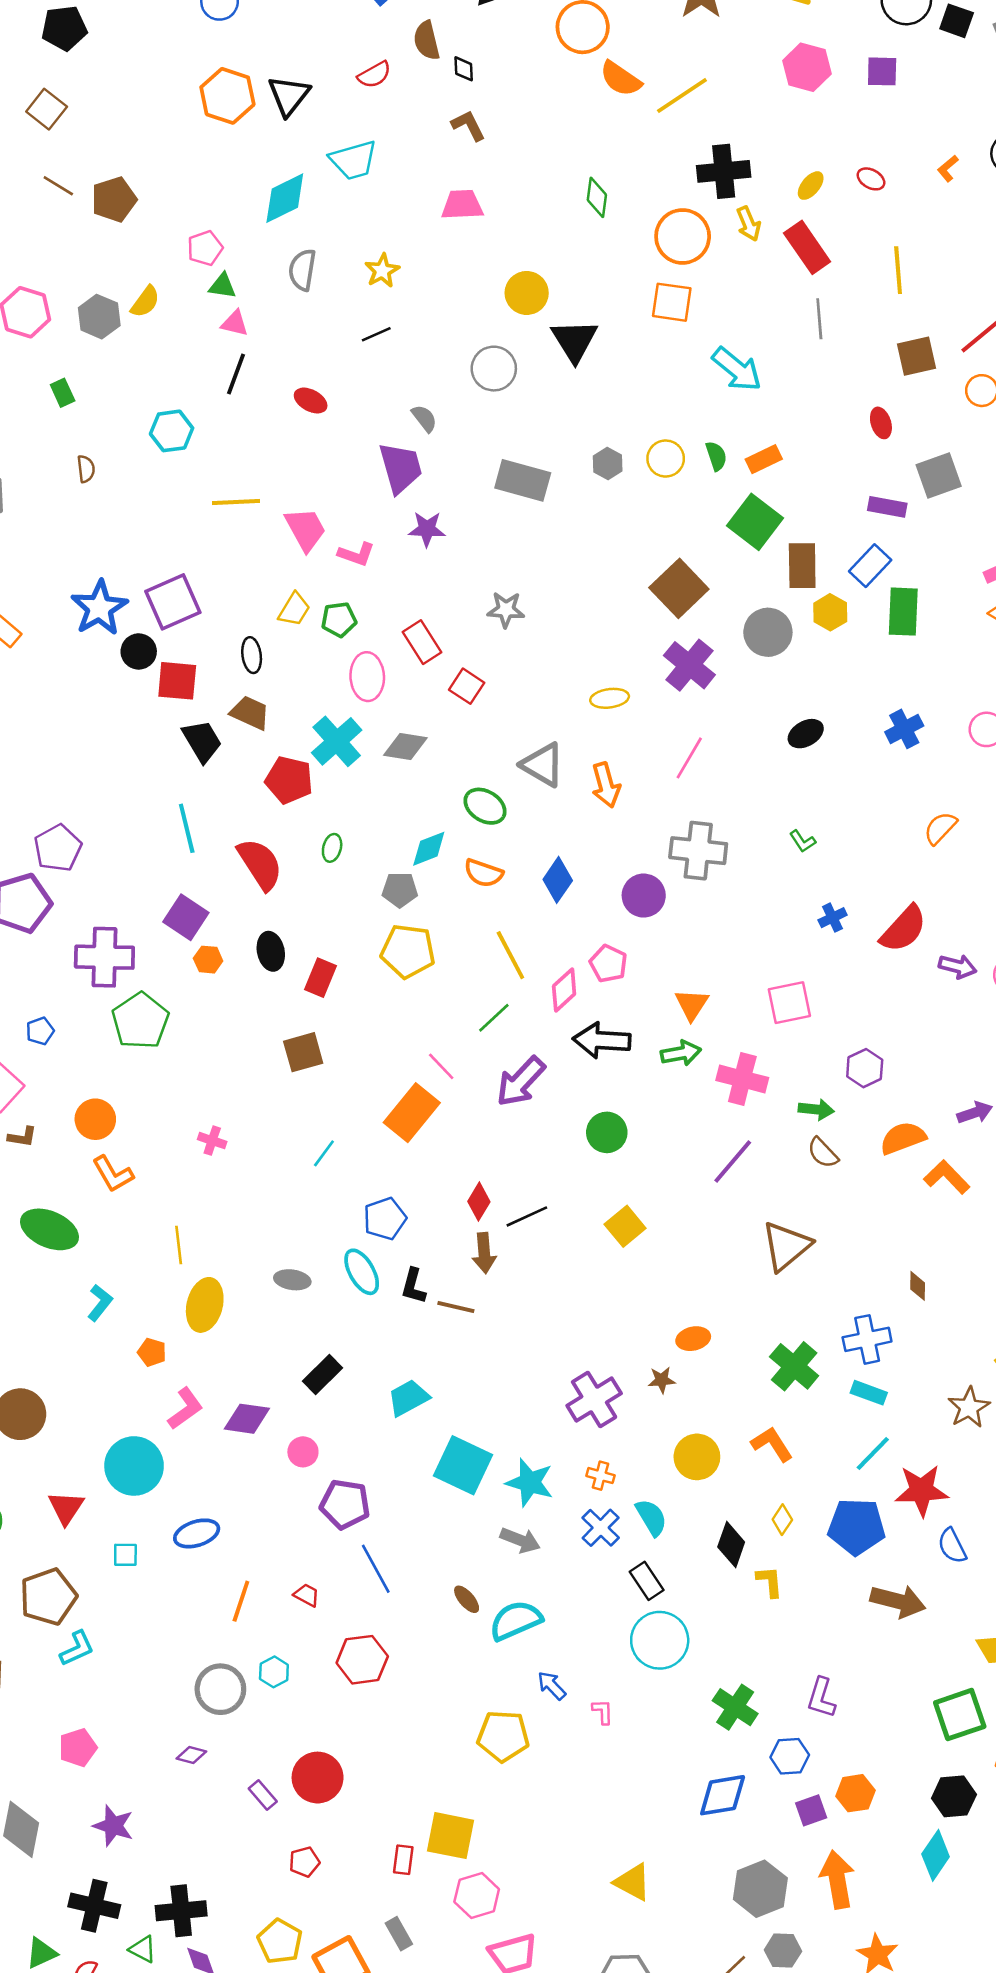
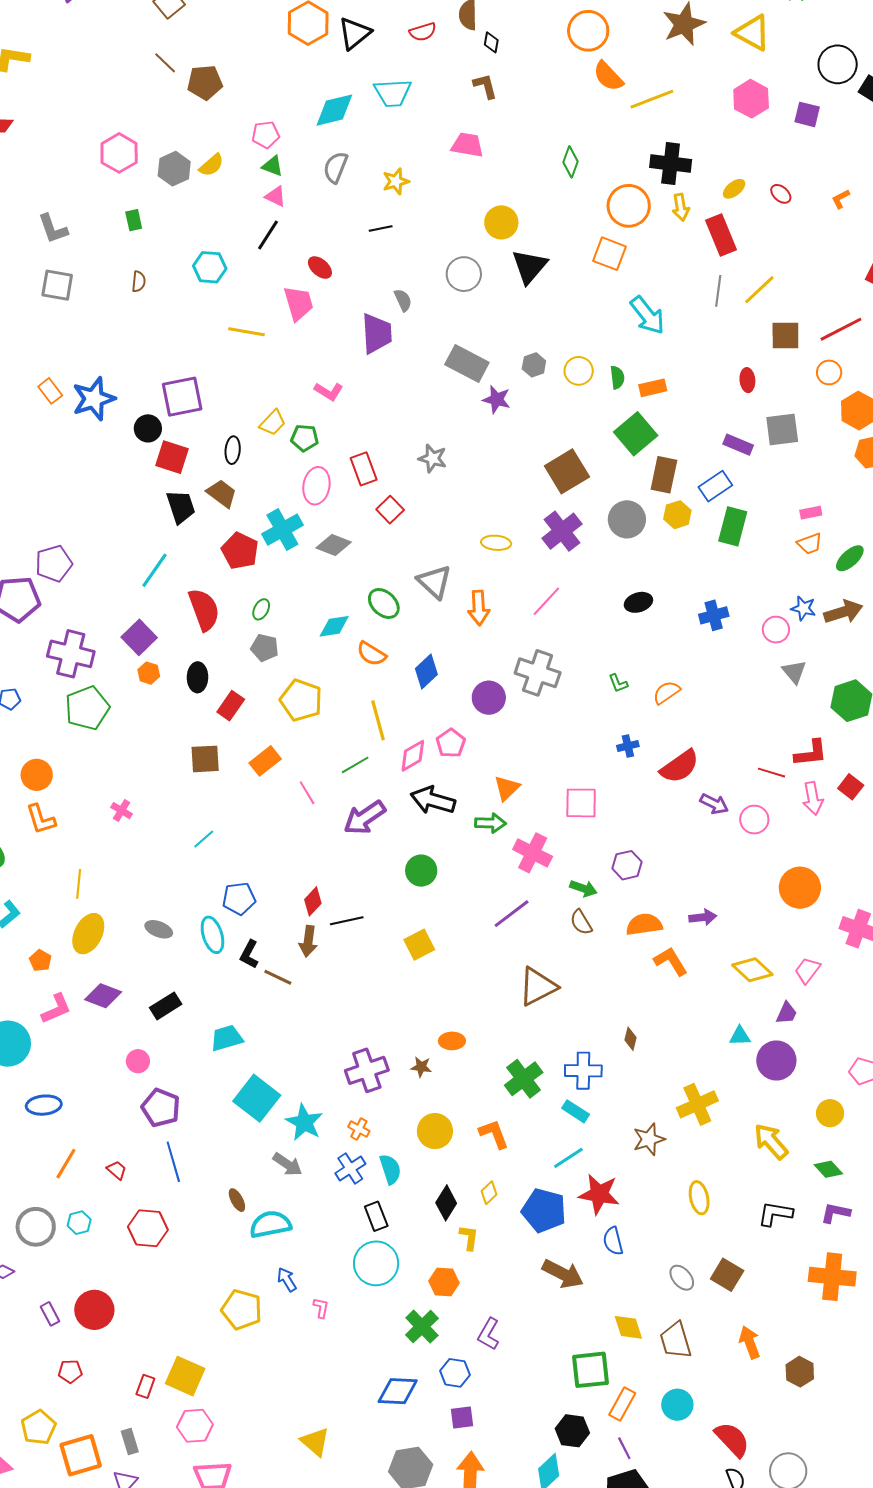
yellow line: (898, 270) -> (759, 290), moved, turned 39
pink trapezoid: (305, 529) -> (299, 303), moved
purple star: (427, 529) -> (497, 400), moved
blue star: (99, 608) -> (94, 399), moved
cyan line: (187, 828) -> (155, 570), turned 36
orange semicircle: (940, 828) -> (667, 692), moved
gray pentagon: (400, 890) -> (265, 648), moved
orange rectangle: (412, 1113) -> (265, 761), moved, size x0.7
purple diamond: (247, 1419) -> (103, 996), moved
orange hexagon: (855, 1793) -> (444, 1282), moved

